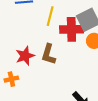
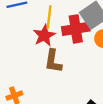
red star: (25, 56) -> (44, 35), moved

